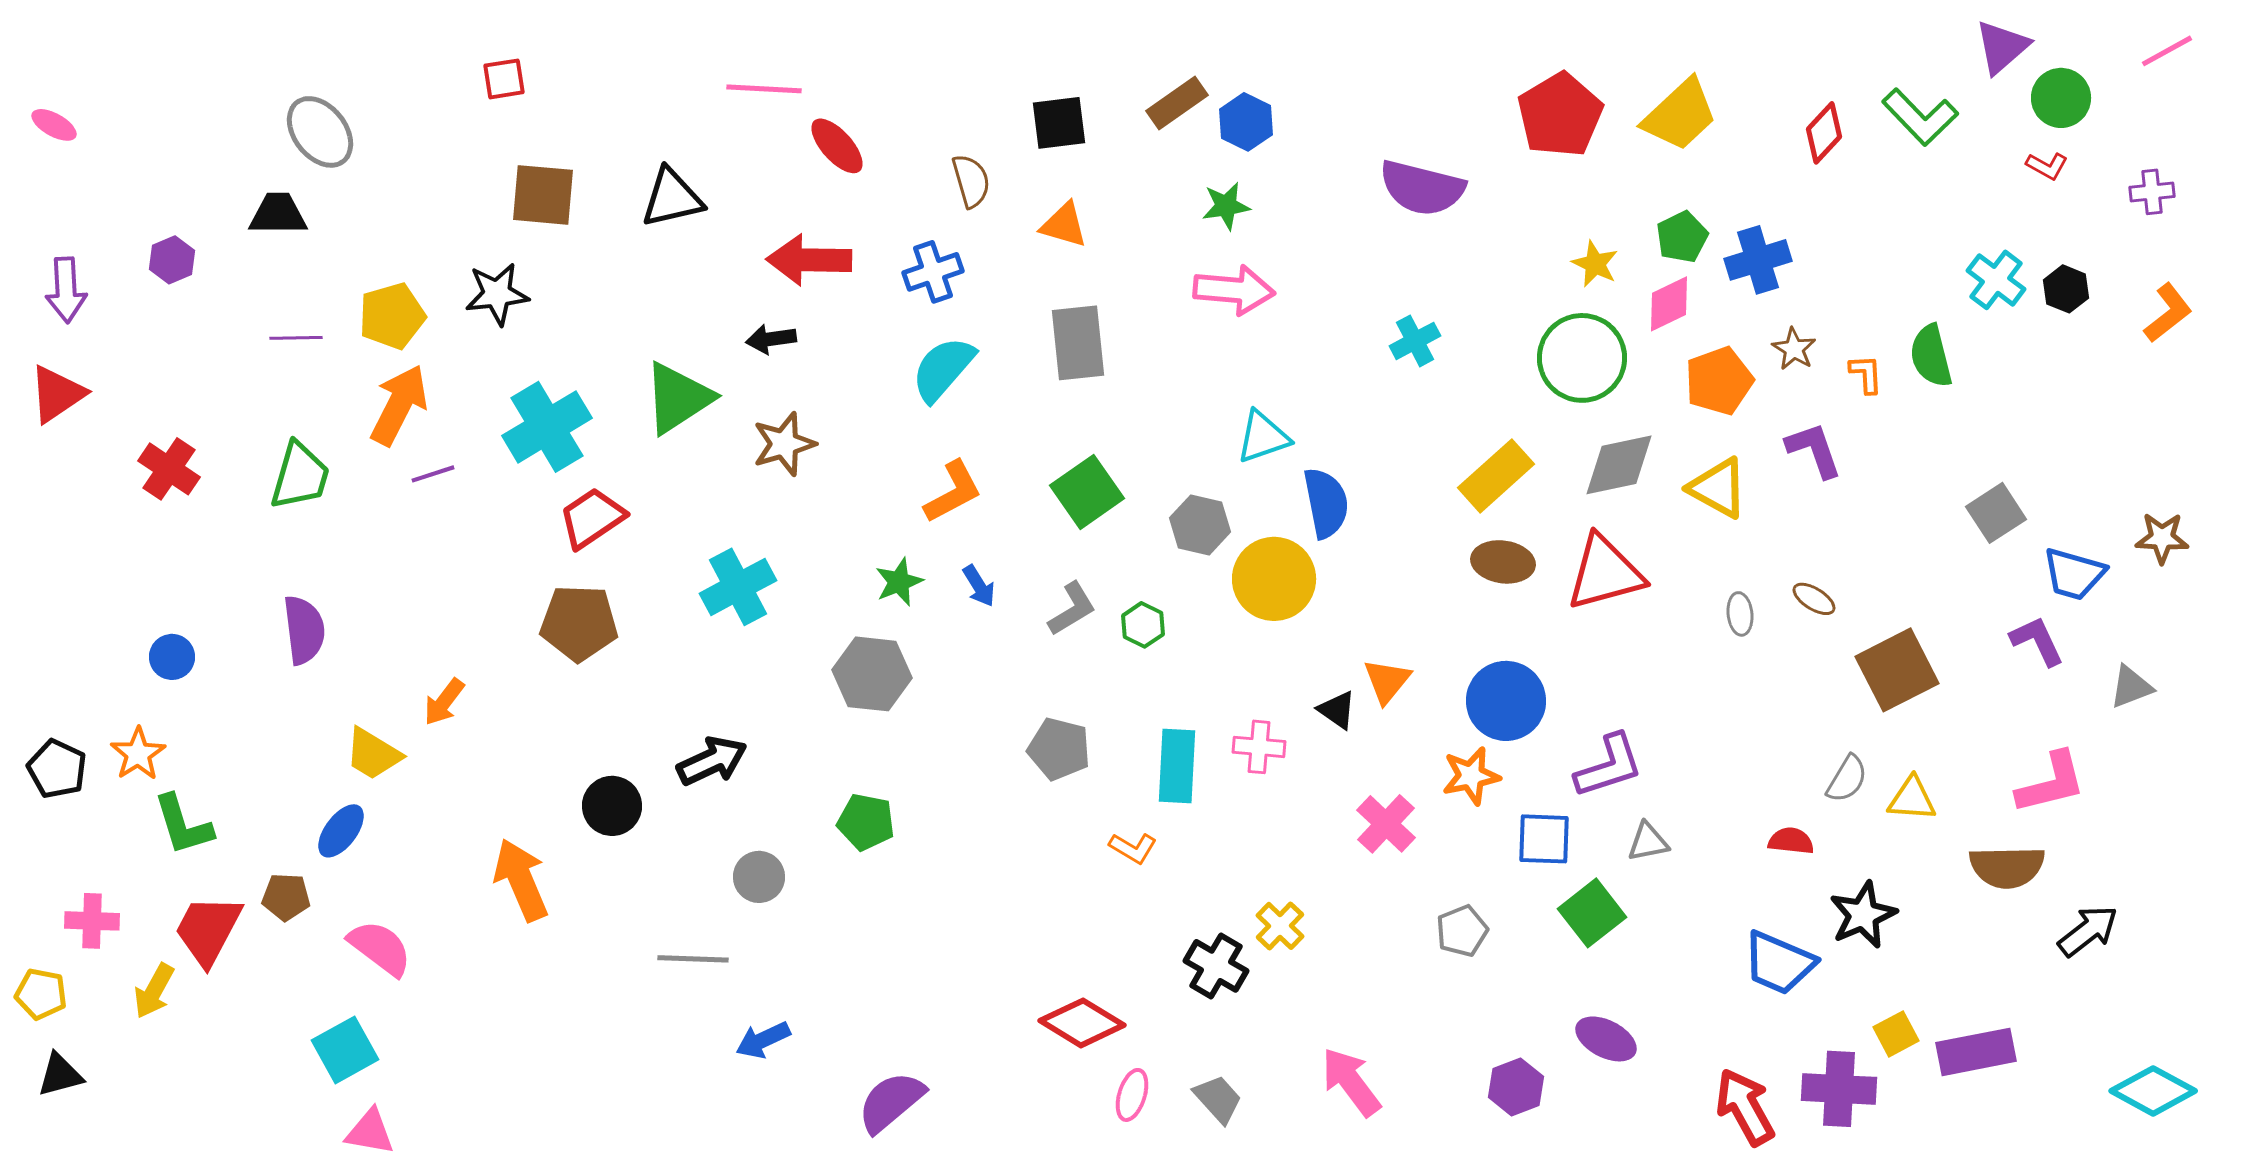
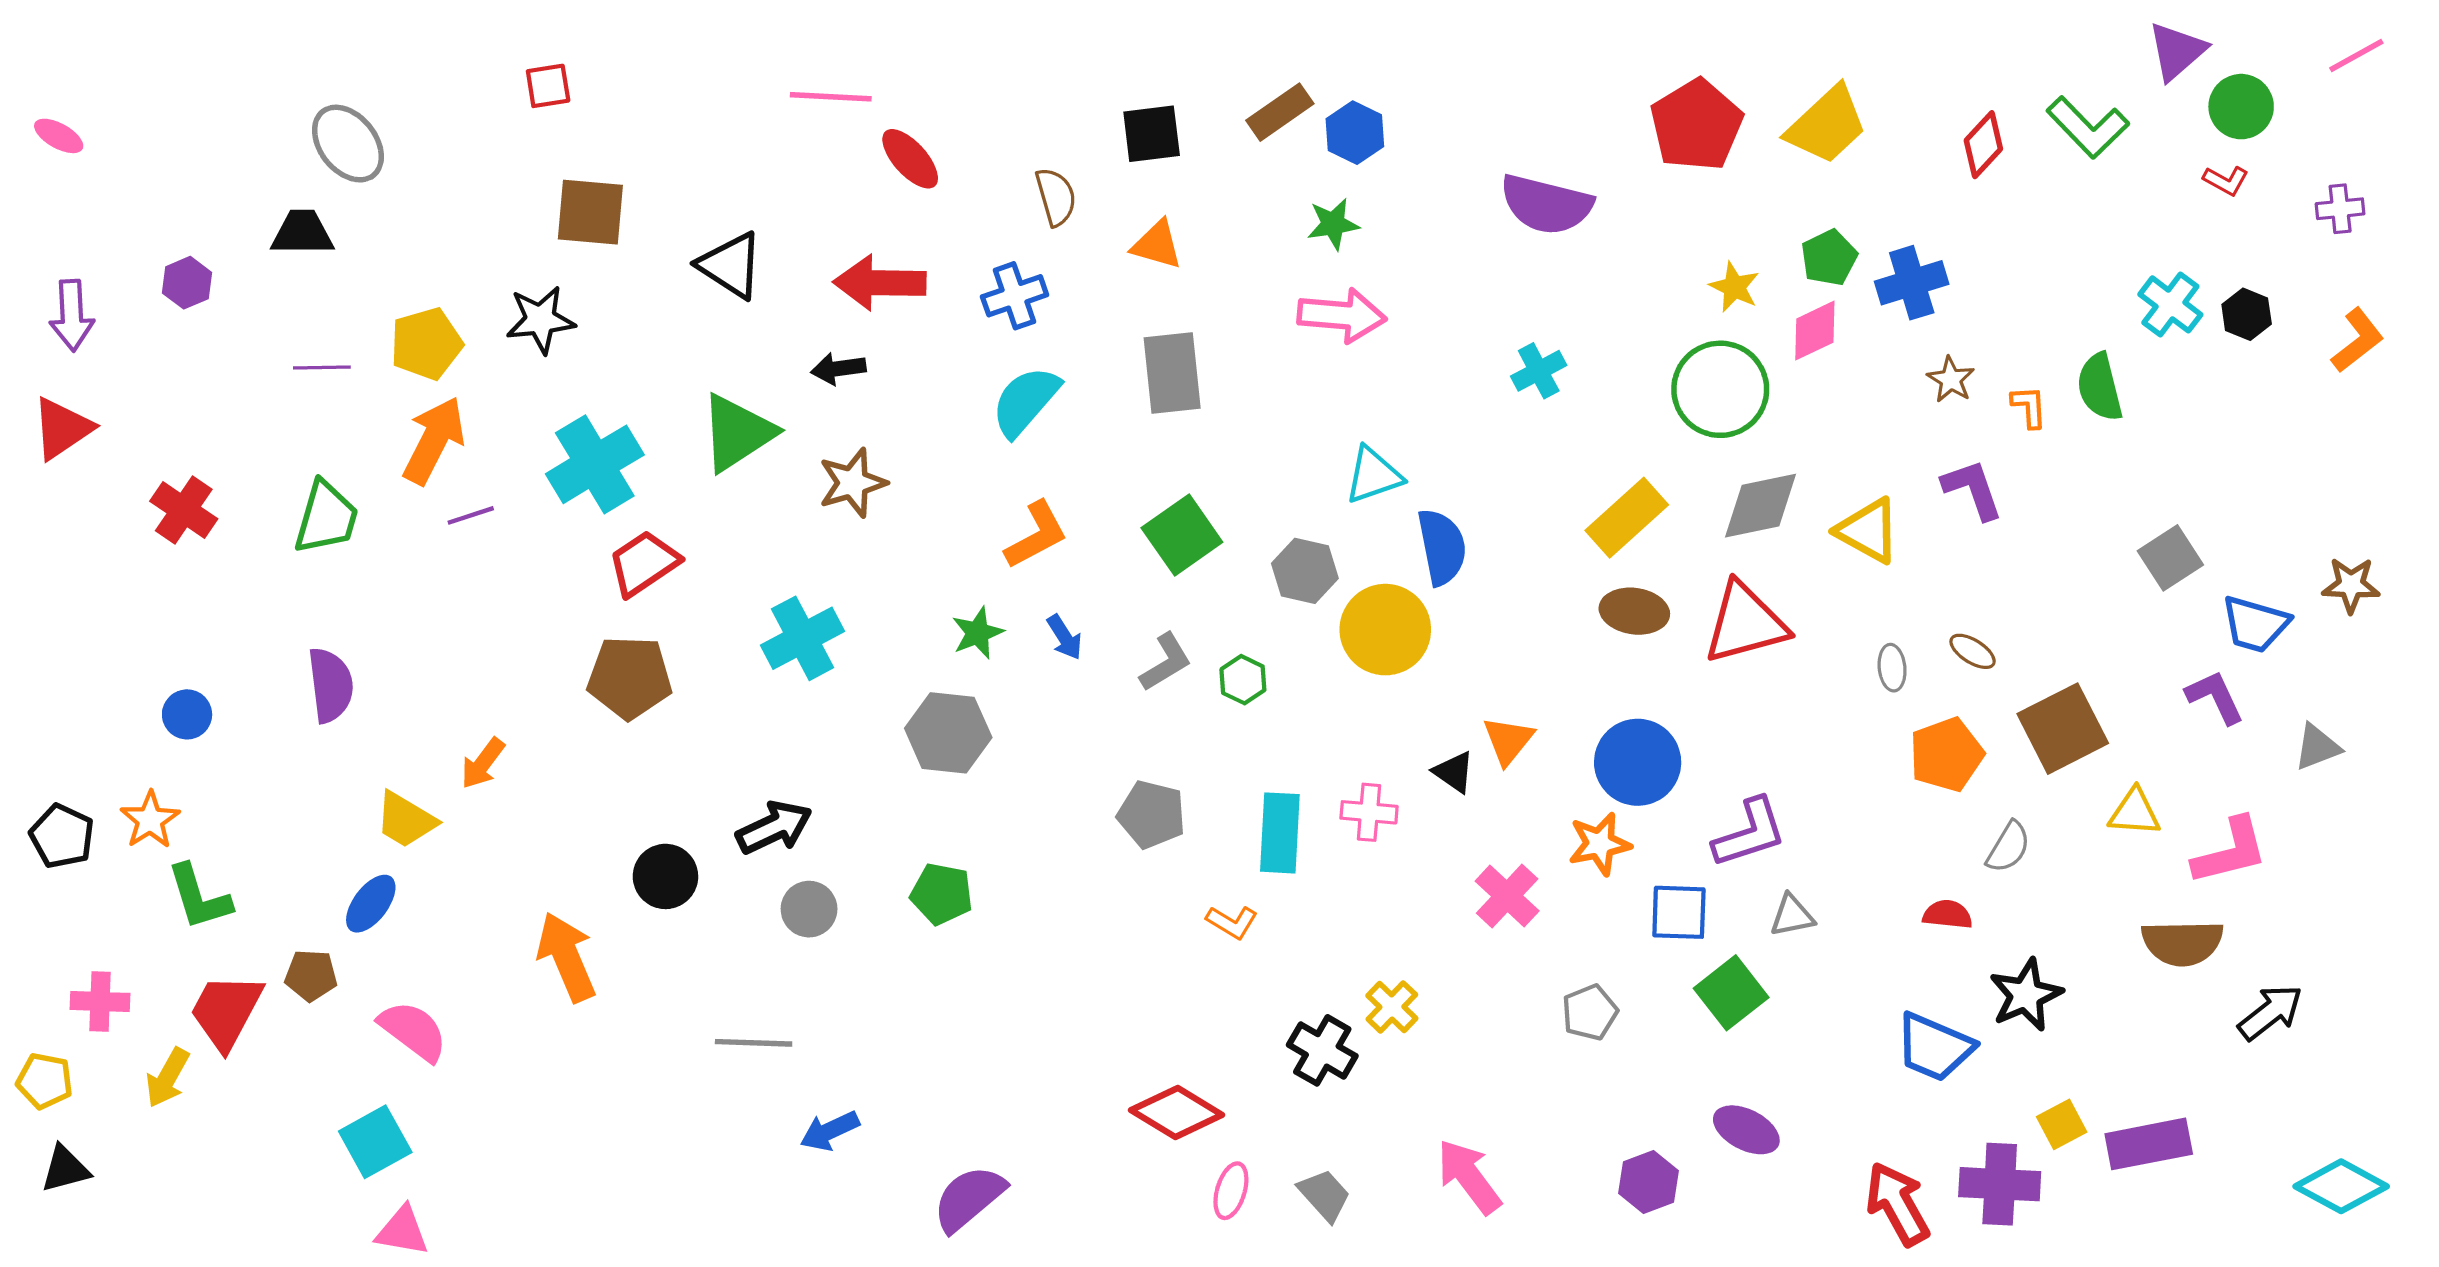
black triangle: (672, 198) -> (731, 265), moved, turned 46
orange pentagon: (1719, 381) -> (1946, 755), moved
yellow triangle: (1912, 799) -> (2135, 812), moved
gray circle: (759, 877) -> (809, 909), moved

